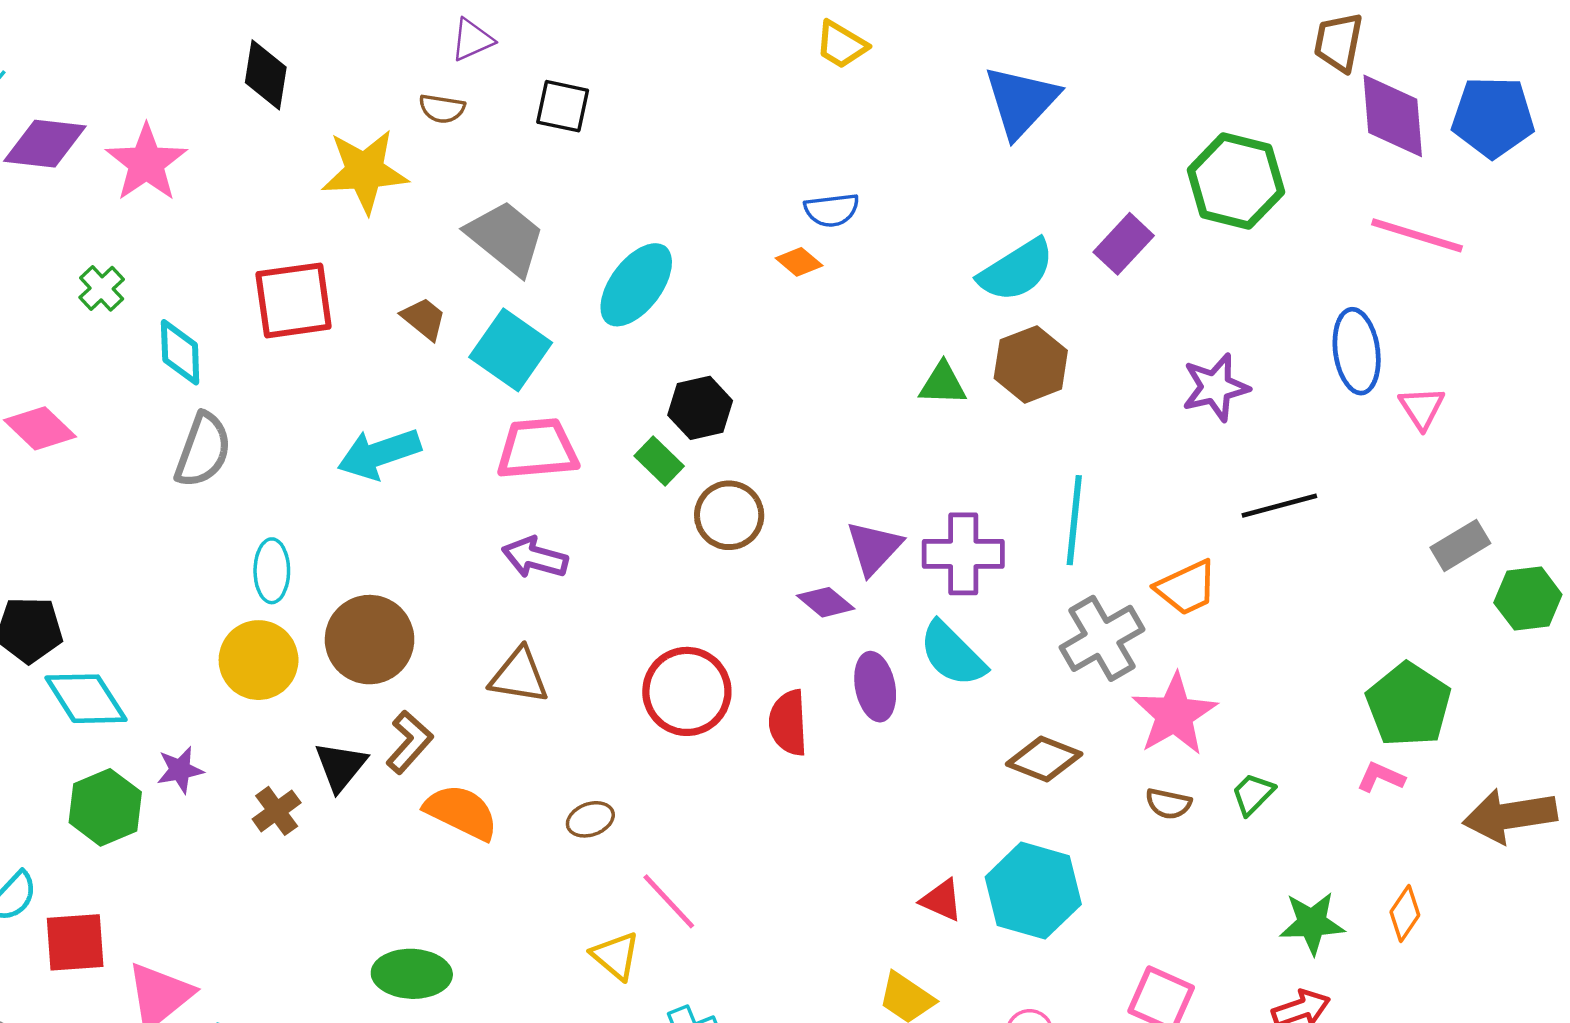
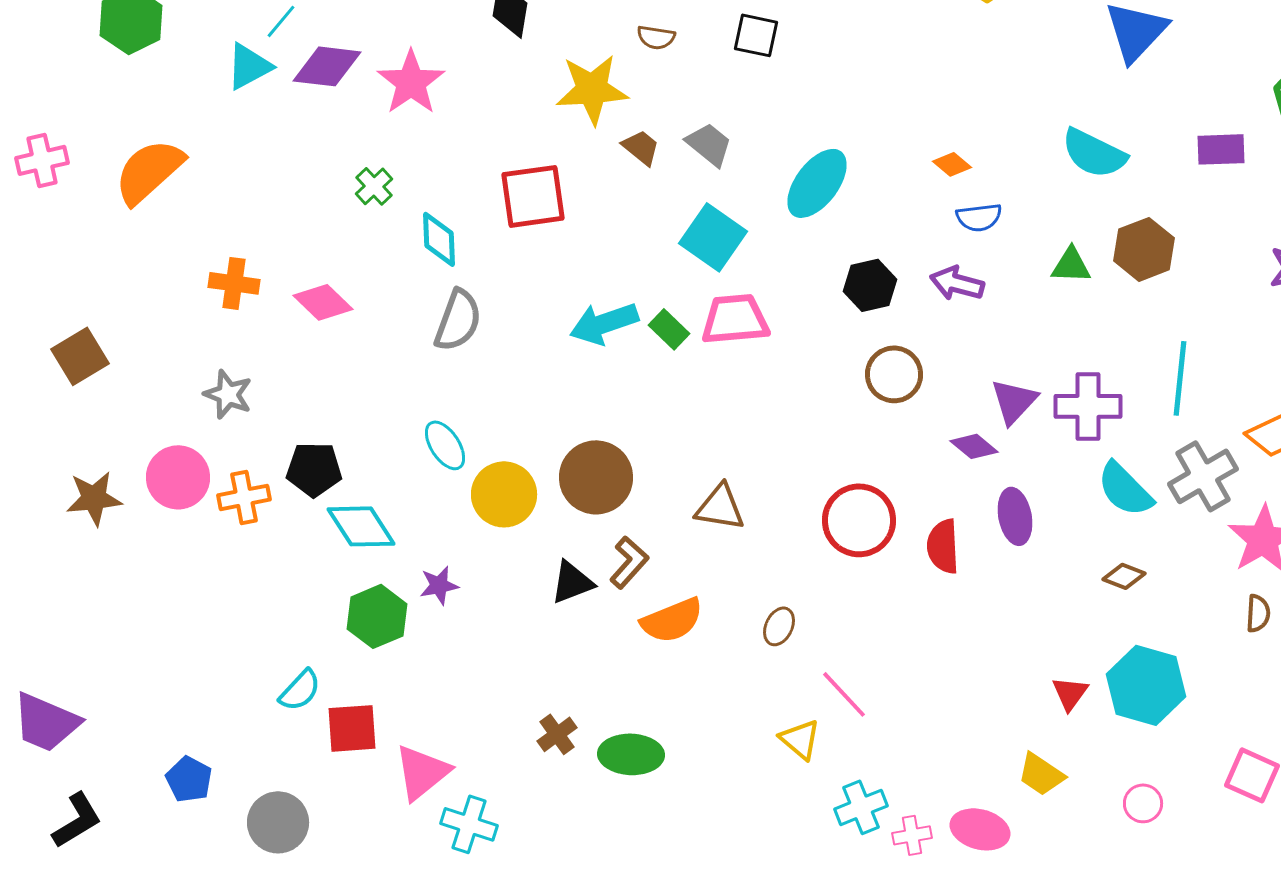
blue semicircle: (832, 210) -> (979, 217), moved
gray trapezoid: (506, 238) -> (709, 144), size x0.7
purple rectangle: (1124, 244) -> (1221, 149), turned 45
cyan semicircle: (1016, 270) -> (1094, 153), moved, turned 58
brown trapezoid: (424, 319) -> (641, 147), moved
green rectangle: (659, 461) -> (669, 329), moved
purple arrow: (535, 557) -> (957, 283), moved
cyan ellipse: (272, 571) -> (445, 445), moved, turned -33
cyan semicircle: (952, 654) -> (1125, 489), moved
brown diamond: (1044, 759) -> (1124, 576), moved, size x0.7
black triangle: (341, 766) -> (572, 582), turned 30
brown semicircle: (1168, 804) -> (1258, 613), turned -99
brown cross: (277, 811) -> (557, 734), moved
orange semicircle: (461, 812) -> (672, 620), turned 132
brown ellipse: (590, 819) -> (779, 626), turned -45
red triangle: (942, 900) -> (1070, 693), turned 42

